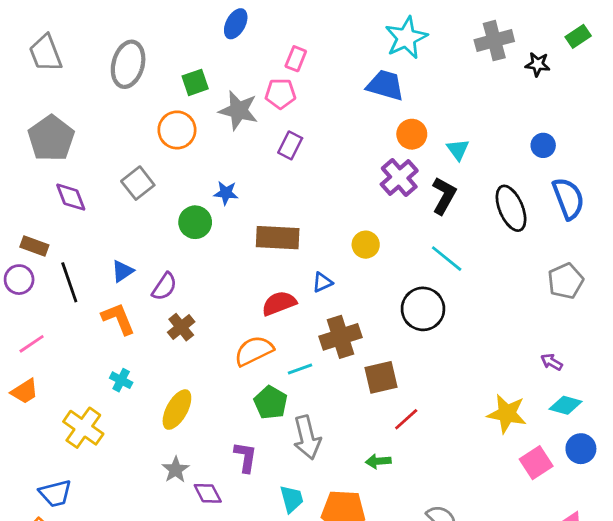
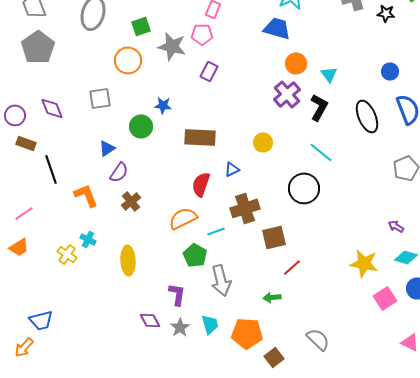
gray pentagon: (51, 138) -> (38, 47), moved
gray square: (138, 183) -> (100, 98), turned 30
blue triangle: (122, 271) -> (107, 148), moved
purple circle: (19, 280) -> (15, 115), moved
red semicircle: (279, 303) -> (201, 184), turned -50
yellow ellipse: (177, 410) -> (128, 260), turned -32
yellow cross: (83, 428) -> (67, 254), moved, size x0.7
gray star: (176, 470) -> (180, 327), moved

